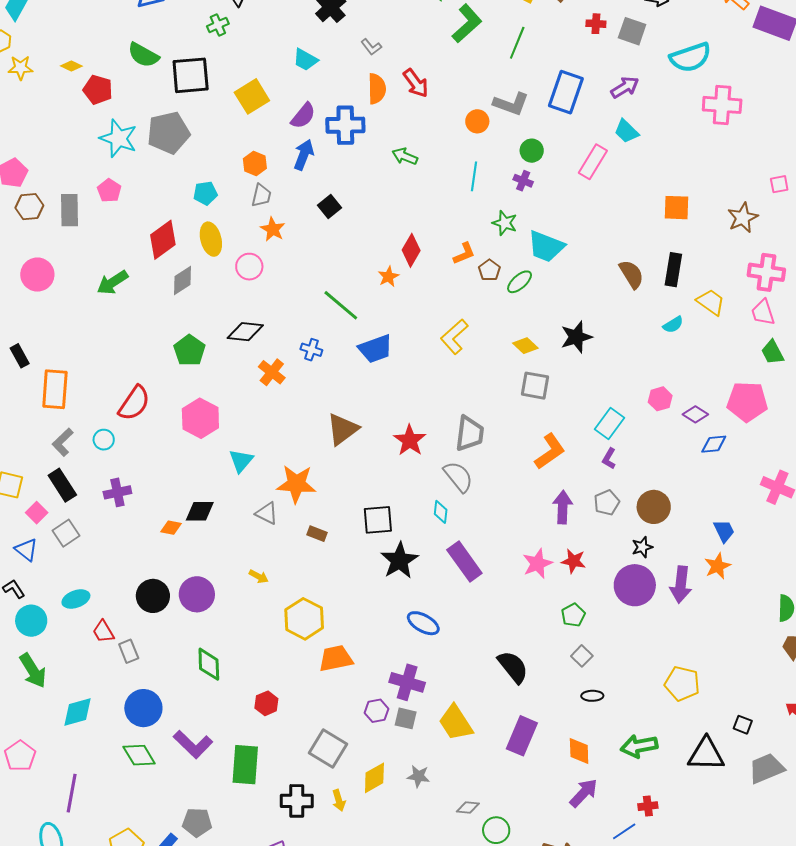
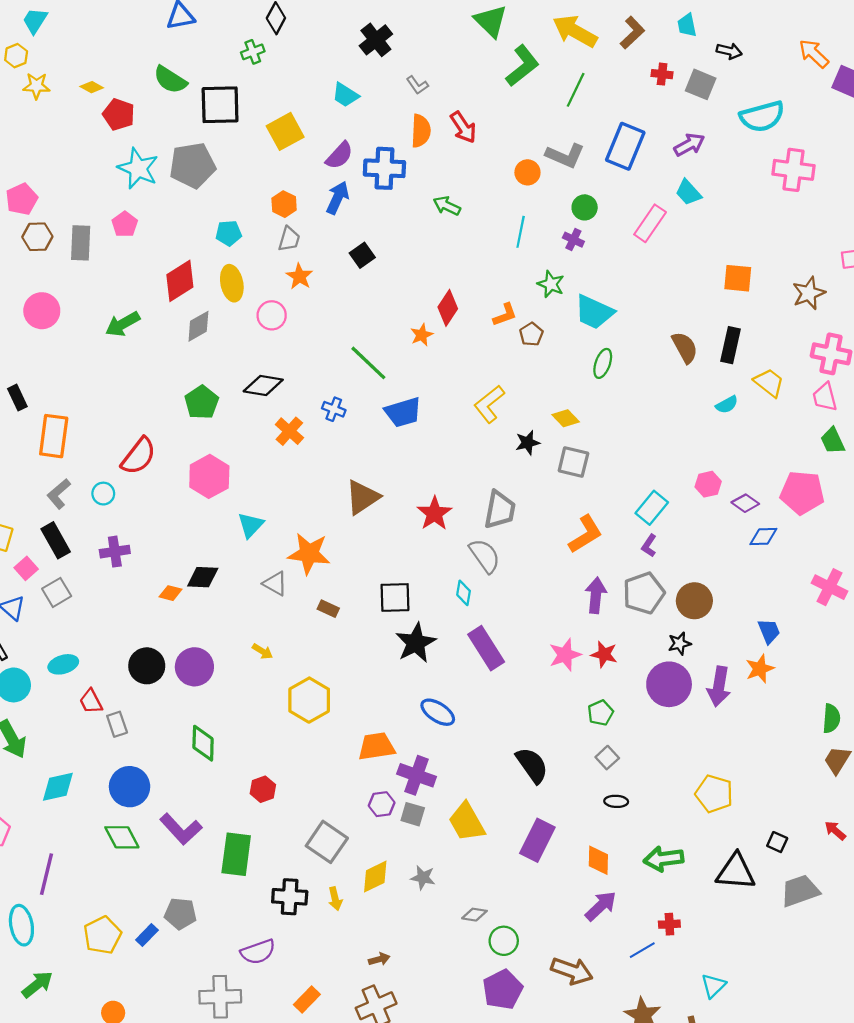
green ellipse: (520, 282) -> (603, 363), moved, turned -32
black star: (576, 337) -> (528, 443), moved, size x0.7
gray pentagon: (607, 503) -> (644, 593), size x1.5
orange trapezoid: (336, 658) -> (377, 746), moved

